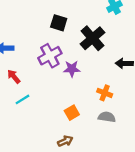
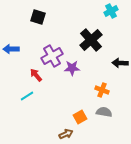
black square: (59, 23) -> (38, 17), moved
red arrow: (14, 76) -> (36, 75), moved
orange square: (72, 113) -> (80, 117), moved

